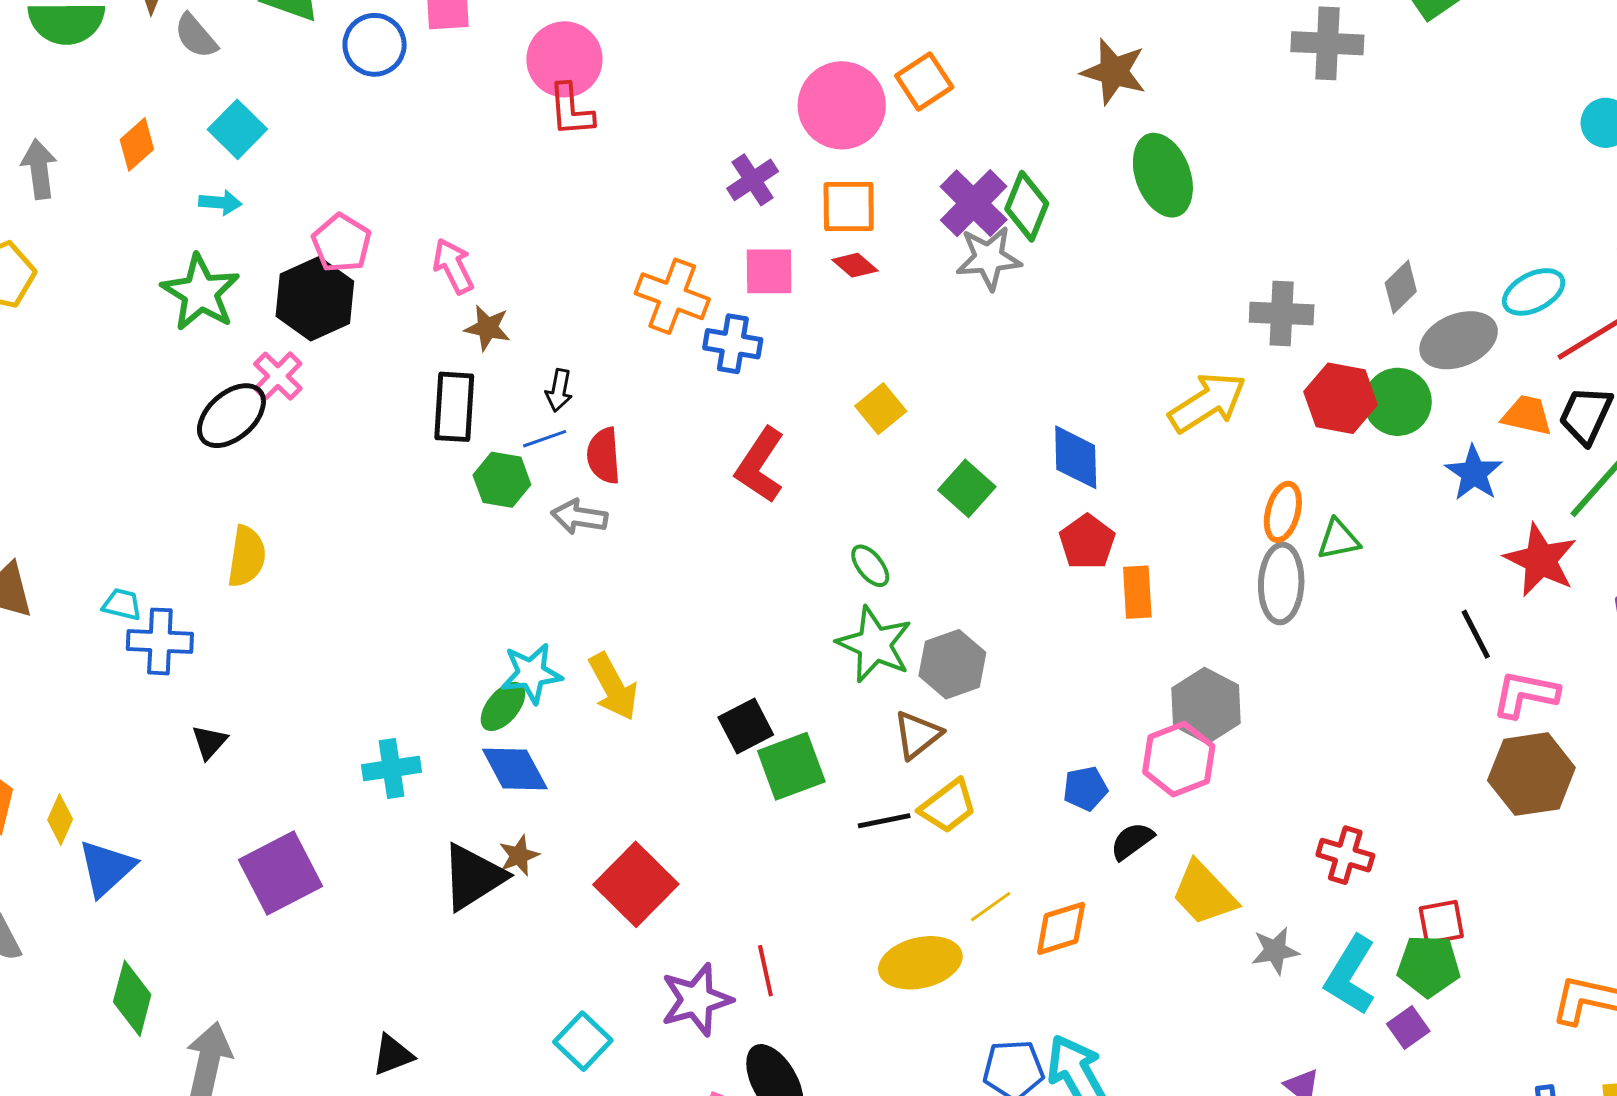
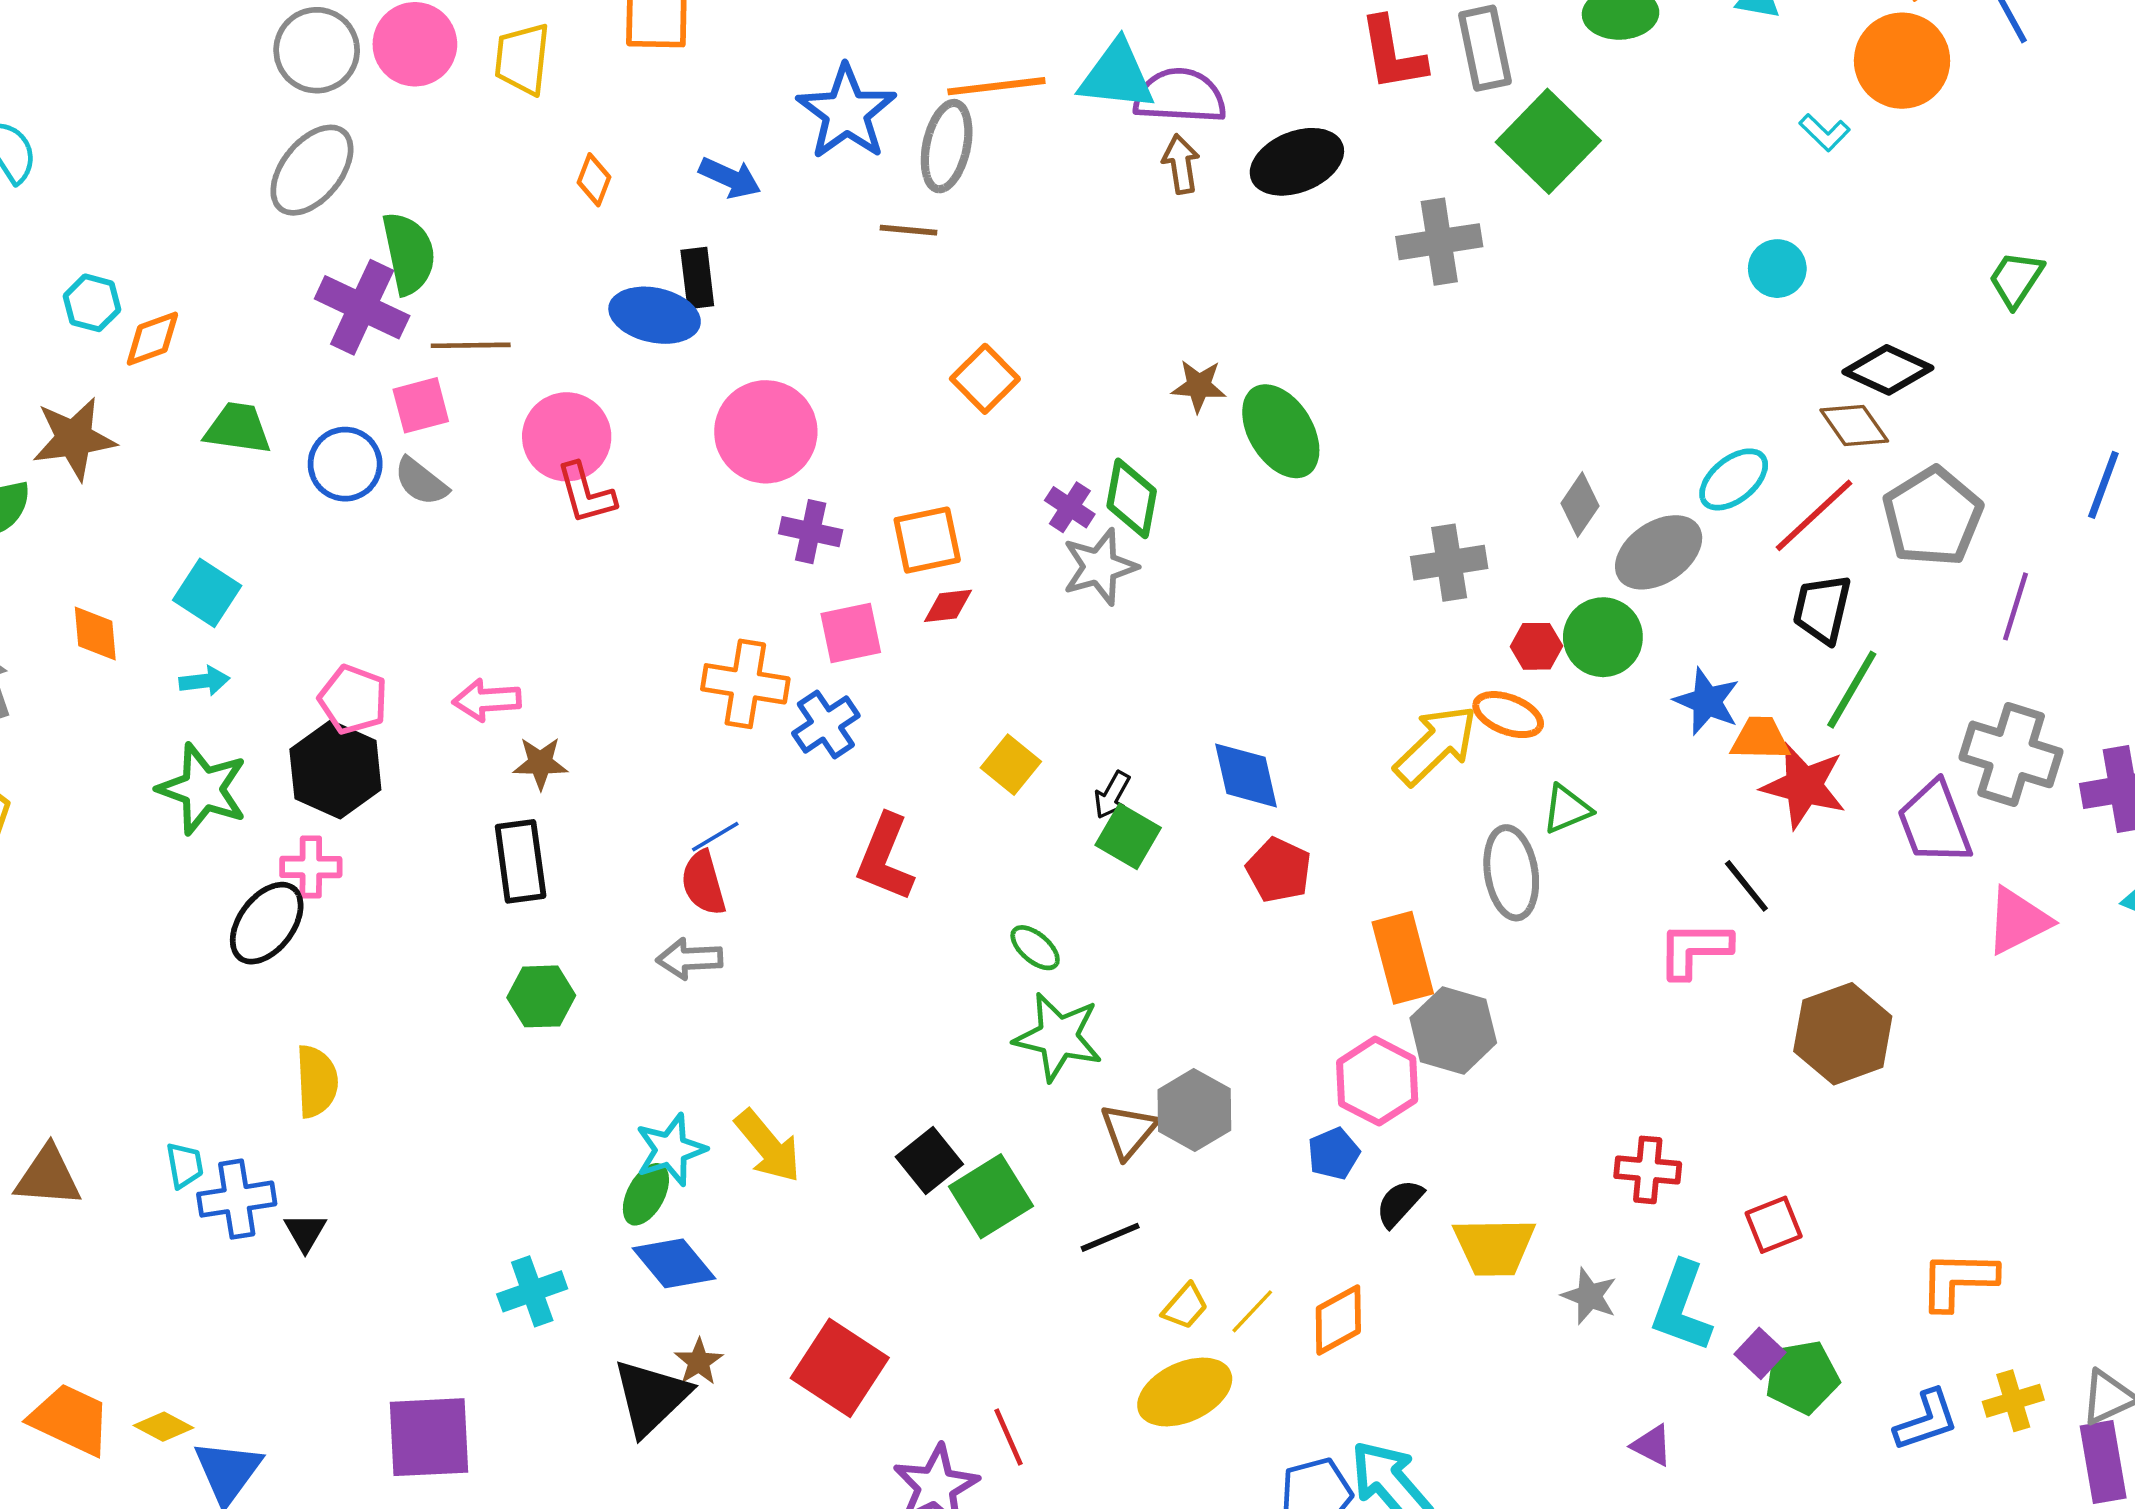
gray semicircle: (196, 36) -> (421, 481), moved
brown star: (1114, 72) -> (1199, 386), moved, size x0.7
pink circle: (842, 105) -> (766, 432), moved
orange diamond: (137, 144) -> (95, 634), turned -42
purple cross: (753, 180) -> (811, 532), turned -33
purple cross: (974, 203) -> (1070, 507), size x0.6
red diamond: (855, 265) -> (948, 606), turned -36
pink arrow: (453, 266) -> (487, 700), turned -56
blue cross: (733, 344) -> (826, 724), turned -32
pink cross: (278, 376) -> (311, 867), turned -33
black arrow: (559, 390) -> (1112, 795), moved, turned 30
red hexagon: (1341, 398) -> (1536, 646), size x0.6
yellow arrow: (1207, 402) -> (1436, 745), moved
orange trapezoid: (1527, 415) -> (1760, 739), moved
blue line: (545, 439) -> (715, 837), moved
green hexagon: (502, 480) -> (541, 996), moved
orange ellipse: (1283, 512) -> (1508, 715), moved, turned -72
orange rectangle: (1137, 592) -> (1403, 958), moved, size x1.4
cyan trapezoid: (122, 604) -> (185, 1165), turned 78
gray hexagon: (952, 664) -> (1194, 1110), moved
pink L-shape: (1525, 694) -> (1694, 949), moved
black triangle: (209, 742) -> (305, 1232), moved
pink hexagon: (1179, 759) -> (1377, 1081), moved
yellow trapezoid: (948, 806) -> (1185, 1306), moved, size x0.7
yellow diamond: (60, 820) -> (163, 1427), turned -75
purple square: (281, 873) -> (429, 1437), turned 36
yellow trapezoid: (1204, 893) -> (1494, 1247), turned -36
gray star: (1275, 951) -> (1589, 1296), turned -30
green pentagon: (1429, 966) -> (1802, 1377), moved

